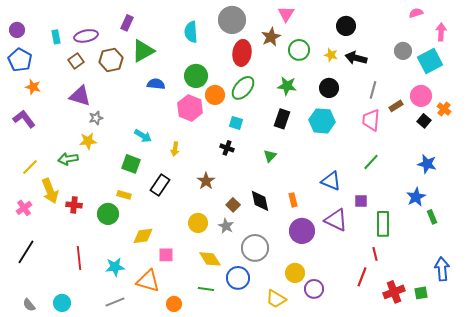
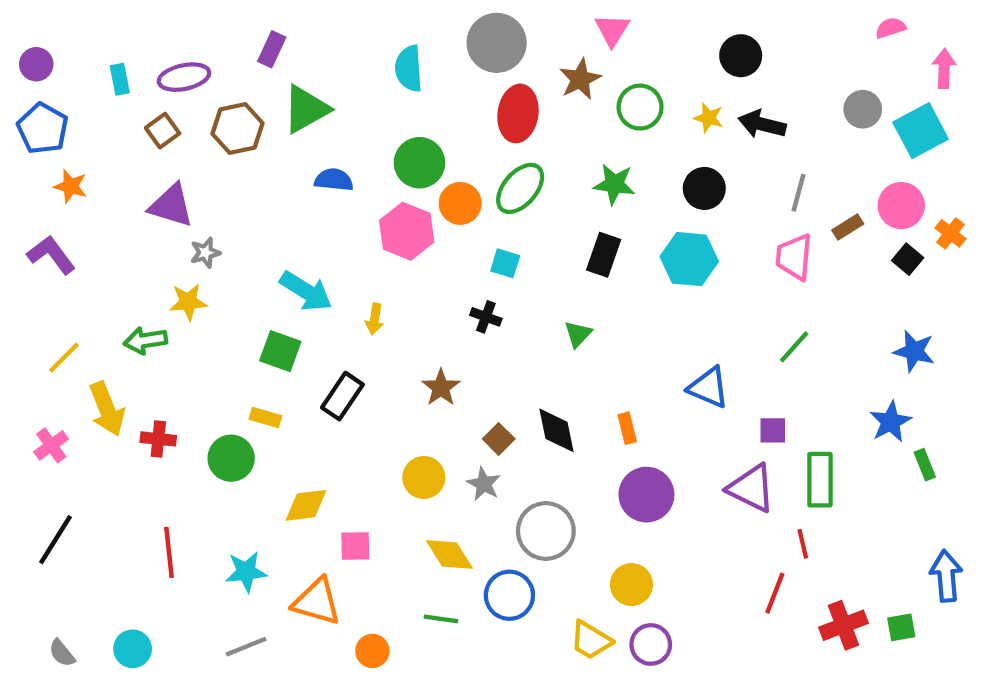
cyan arrow: (143, 136) -> (306, 291), size x1.4
purple triangle: (336, 220) -> (751, 488), moved
purple circle: (314, 289) -> (651, 644), moved

